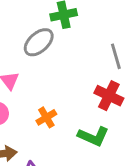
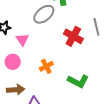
red cross: (109, 96) -> (73, 36), moved

